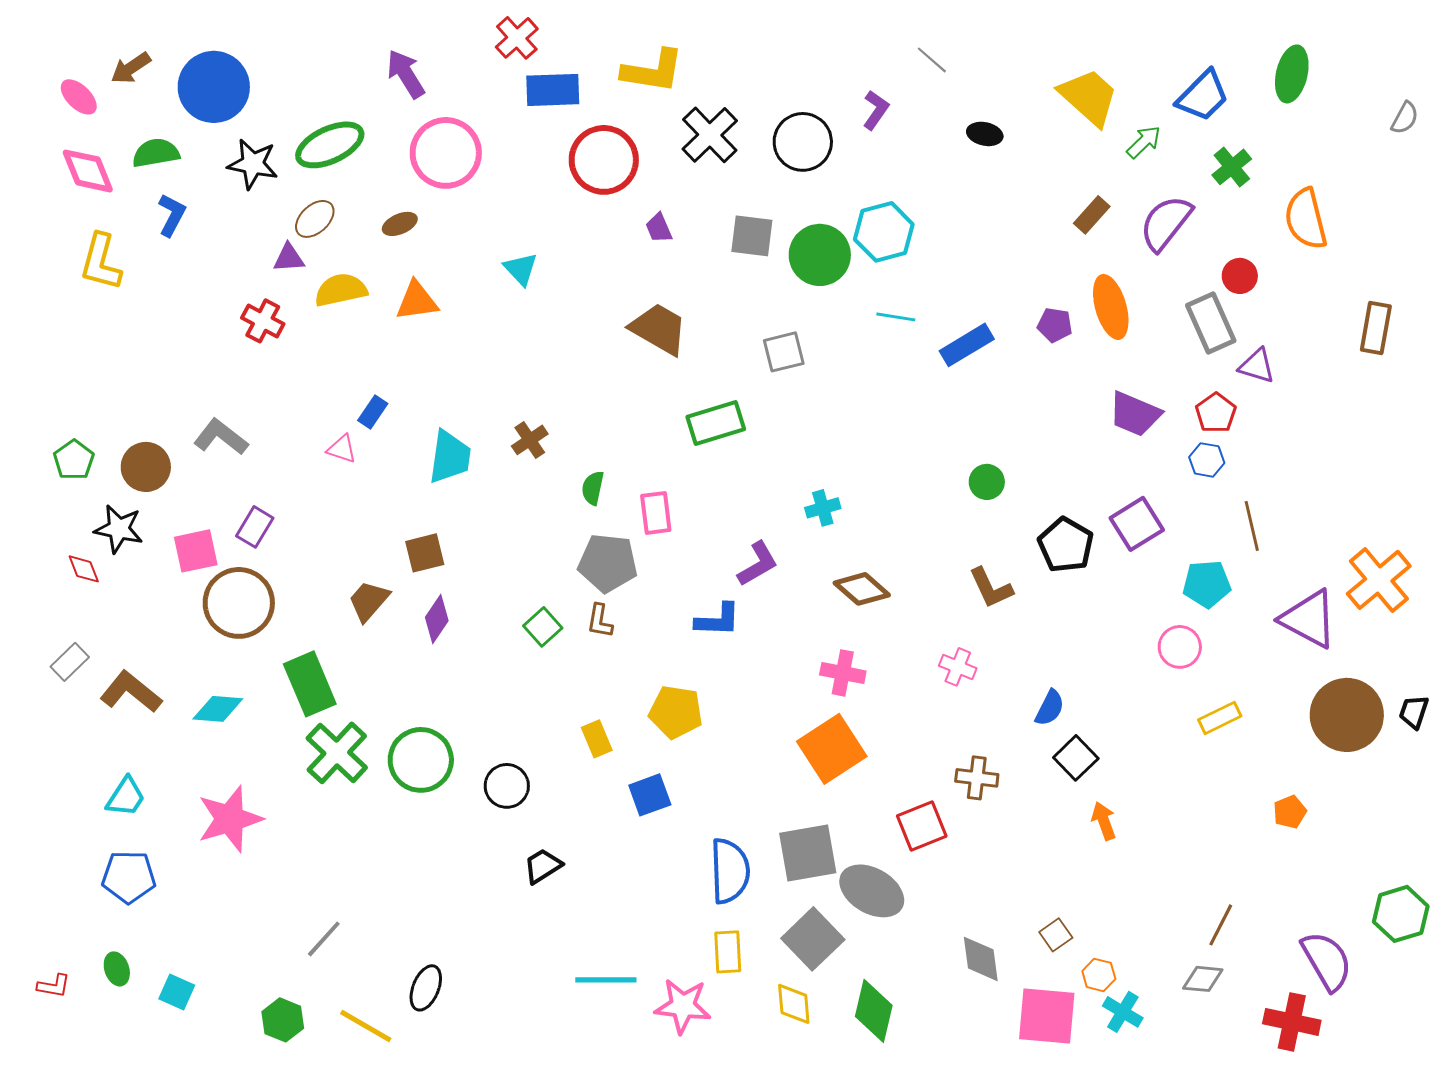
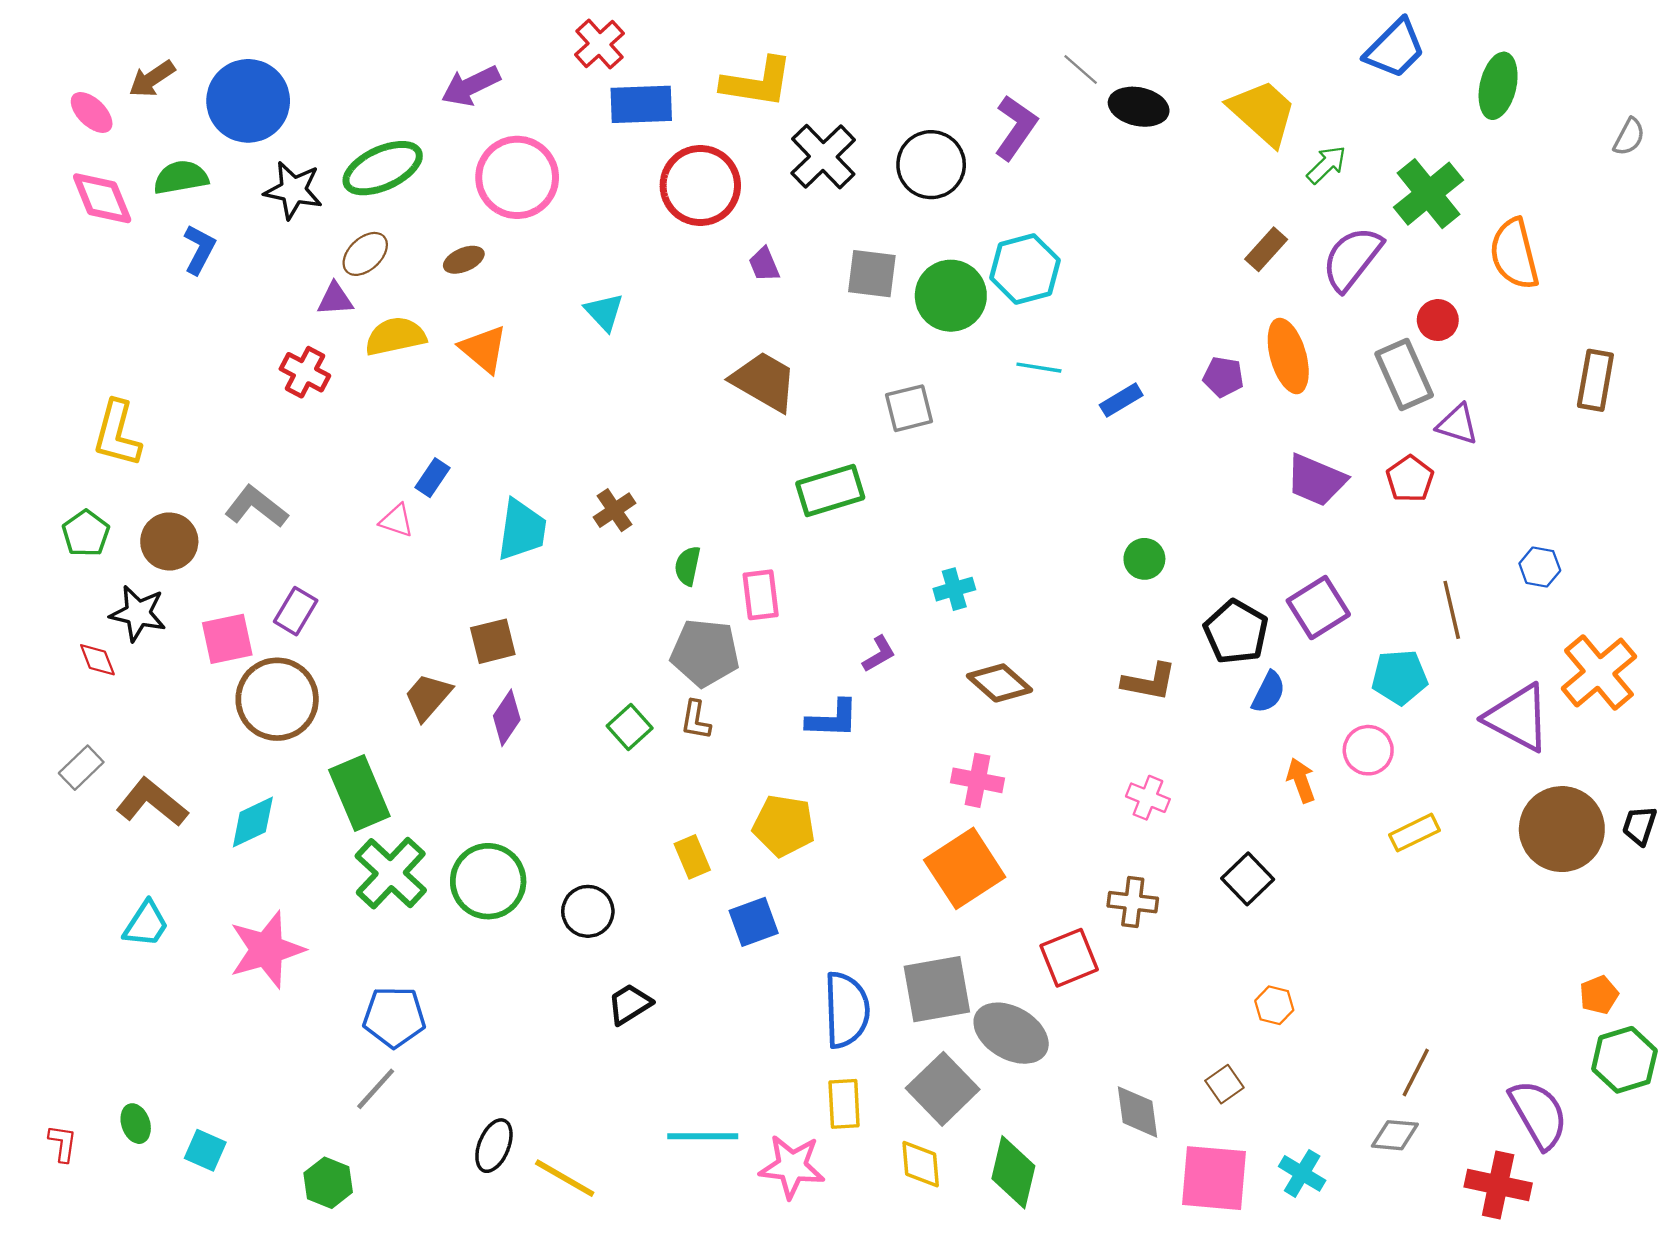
purple arrow: (406, 74) -> (471, 86), turned -84
blue trapezoid: (1203, 96) -> (1395, 49), moved
purple L-shape: (876, 110) -> (1016, 128), size x1.4
black ellipse: (985, 134) -> (1139, 107), moved, size x1.4
green cross: (1232, 167) -> (1428, 194), size x1.5
yellow L-shape: (101, 262) -> (117, 434), moved
orange triangle: (417, 301) -> (484, 349), turned 48
blue rectangle: (967, 345) -> (1121, 400), size x0.7
blue hexagon: (1207, 460) -> (1540, 567), moved
purple L-shape: (758, 564) -> (879, 654), size x0.7
brown L-shape: (991, 588) -> (1149, 682), turned -54
pink cross: (958, 667) -> (1148, 798), moved
blue semicircle: (1050, 708) -> (1268, 692), moved
cyan diamond: (218, 709) -> (253, 822), turned -30
orange pentagon: (1290, 812) -> (1599, 995), moved
orange arrow: (1104, 821) -> (1301, 780), moved
blue pentagon: (129, 877) -> (394, 1017), moved
orange hexagon: (1099, 975) -> (1274, 1005), moved
red L-shape: (54, 986) -> (63, 1143), turned -92
yellow line: (366, 1026) -> (565, 1178), moved

